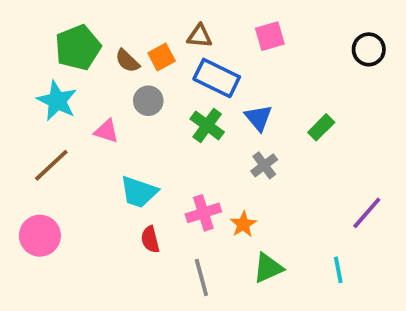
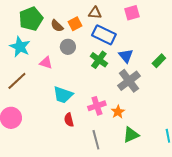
gray cross: (264, 165) -> (129, 81), size x1.6

